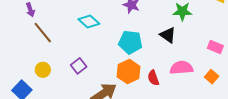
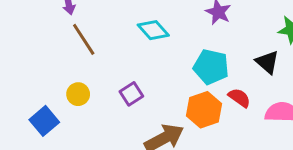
red semicircle: (153, 78) -> (239, 98), moved, turned 140

